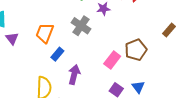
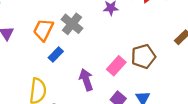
gray cross: (81, 26) -> (72, 24), moved
purple arrow: (74, 75) -> (86, 80), moved, turned -36

